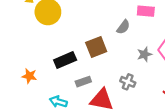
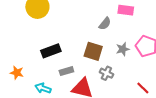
brown square: (96, 47) -> (93, 51), moved, turned 36
orange star: (29, 76) -> (17, 73), moved

